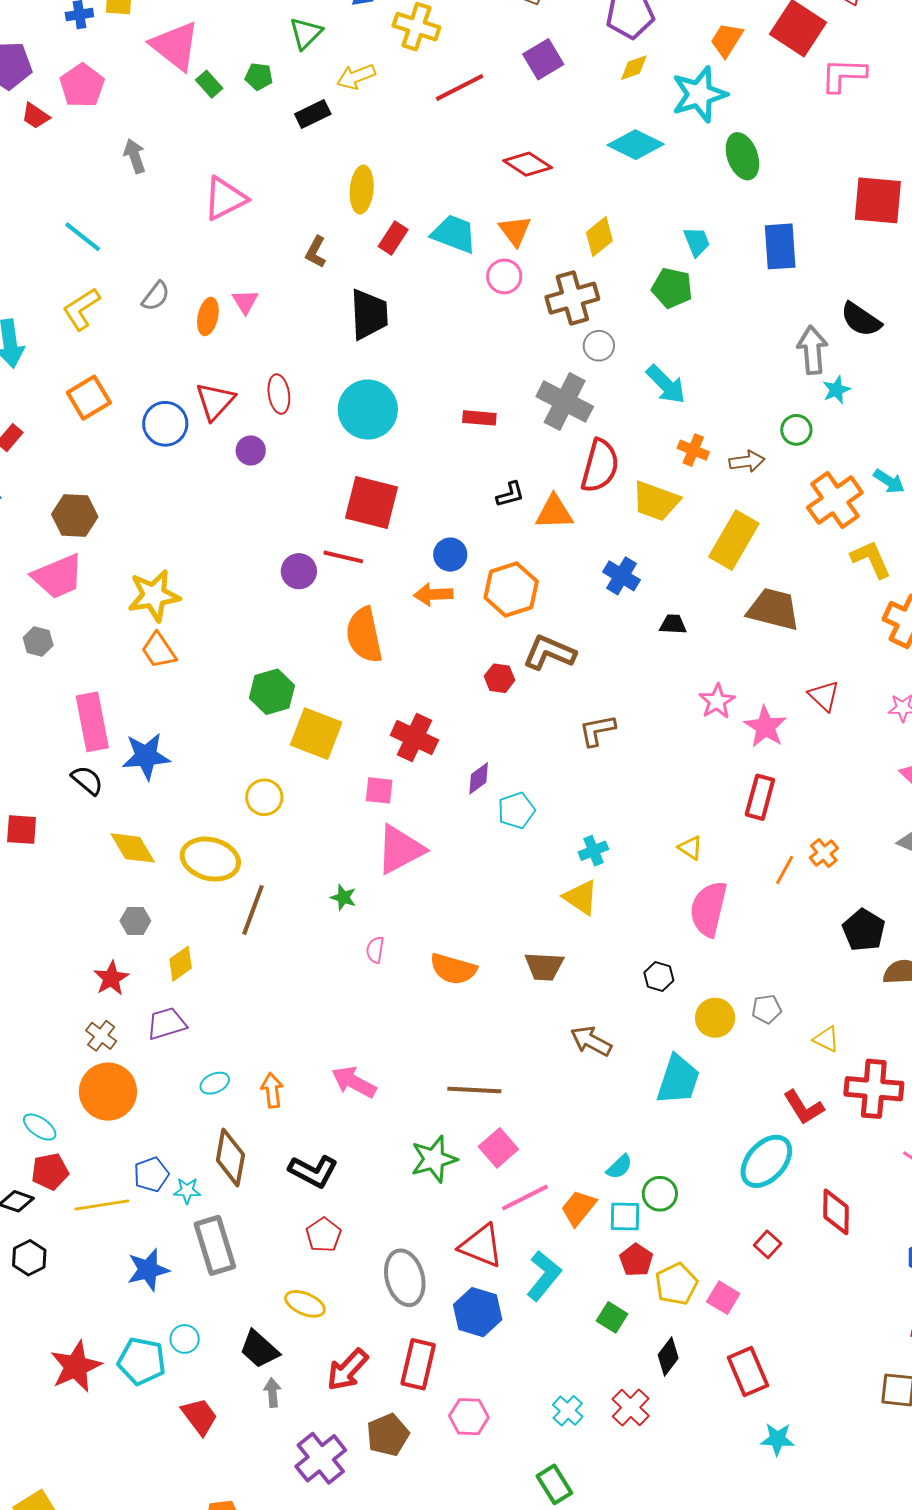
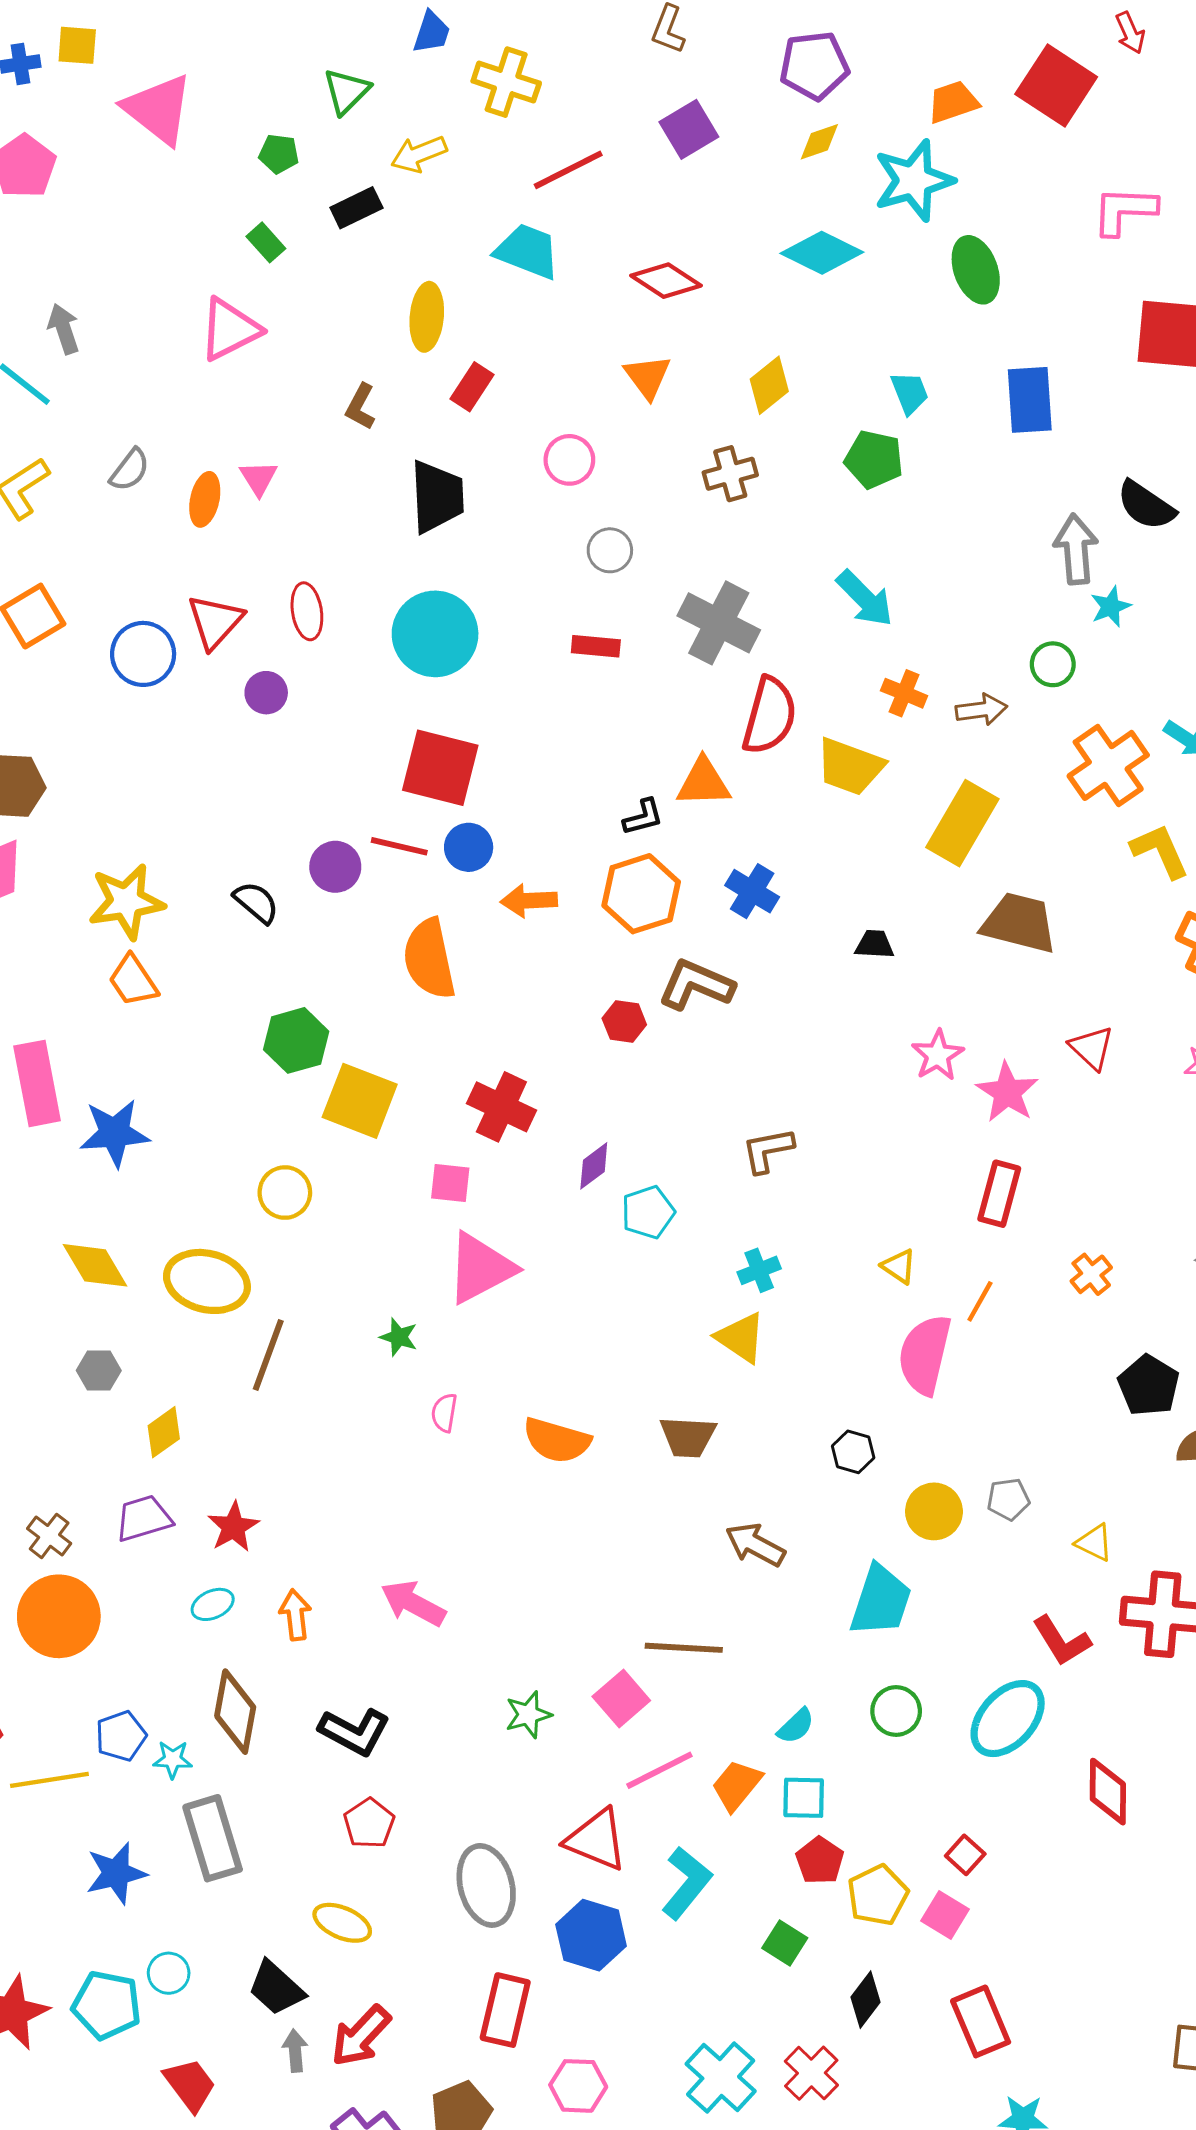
orange trapezoid: (727, 40) -> (953, 102), turned 39
pink L-shape: (843, 75) -> (1124, 211), moved
green rectangle: (209, 84) -> (266, 242), moved
gray arrow: (135, 156) -> (64, 329), moved
cyan trapezoid: (454, 234) -> (527, 251), moved
pink circle: (504, 276) -> (569, 460), moved
brown cross: (572, 298) -> (730, 474), size x0.7
gray circle: (599, 346) -> (610, 550), moved
black L-shape: (510, 494) -> (643, 817), moved
blue circle: (450, 555) -> (469, 847), moved
blue cross: (622, 576) -> (752, 891), moved
brown L-shape: (597, 730) -> (768, 1150), moved
black semicircle: (87, 780) -> (256, 902), moved
orange line: (785, 870) -> (980, 1301), moved
red star: (111, 978) -> (233, 1527), moved
brown line: (474, 1090) -> (684, 1648), moved
green star: (434, 1159) -> (528, 1715), size x0.7
green circle: (660, 1194) -> (896, 1711), moved
red square: (768, 1244) -> (965, 1855), moved
red arrow: (347, 1370) -> (361, 2036), moved
cyan cross: (568, 1411) -> (721, 2077), size x1.6

